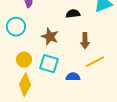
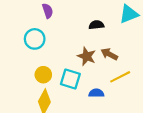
brown star: (50, 37) -> (87, 56), moved
brown arrow: (85, 41) -> (109, 54), turned 119

